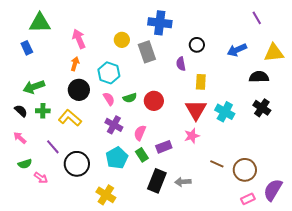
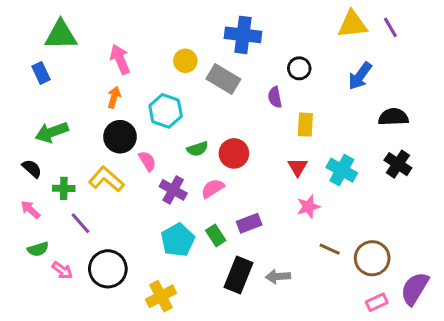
blue arrow: (237, 50) -> (360, 76), turned -30
gray rectangle: (147, 52) -> (223, 79), turned -40
yellow triangle: (274, 53) -> (352, 24), moved
pink semicircle: (109, 99) -> (147, 161), moved
red triangle: (196, 110) -> (298, 167), size x0.6
green cross: (43, 111) -> (64, 188), moved
pink semicircle: (140, 133) -> (213, 188), moved, turned 35
pink star: (192, 136) -> (308, 207), moved
black circle: (77, 164) -> (108, 269), moved
yellow cross: (106, 195) -> (161, 296), turned 30

